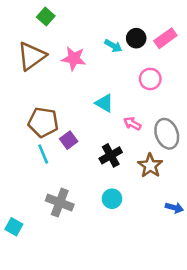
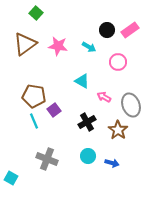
cyan arrow: (113, 46) -> (89, 47), moved
blue arrow: (174, 208) -> (112, 163), moved

